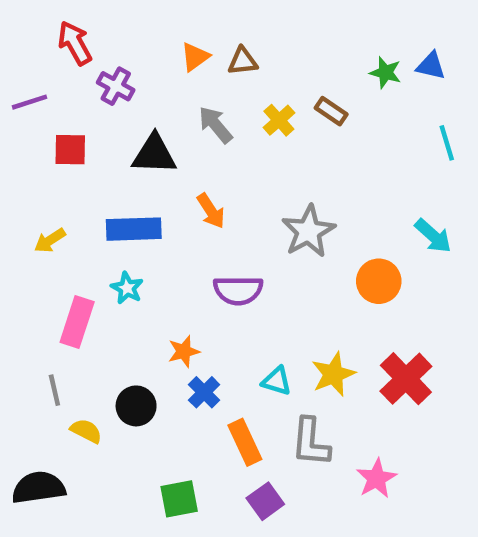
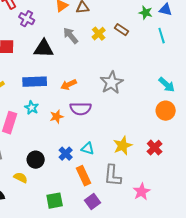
cyan line: (447, 143) -> (162, 36), moved
orange arrow: (211, 211) -> (69, 85), moved, turned 98
orange circle: (379, 281) -> (166, 111), moved
orange star: (184, 352) -> (57, 117), moved
red cross: (406, 379) -> (155, 148), size x0.7
cyan triangle: (277, 381) -> (88, 149), moved
yellow semicircle: (86, 431) -> (21, 178), moved

